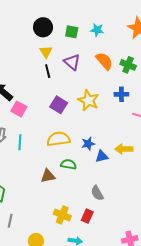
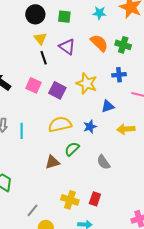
cyan star: (97, 30) -> (99, 13), moved
pink square: (19, 109) -> (33, 85), moved
blue triangle: (102, 156) -> (108, 106), moved
green semicircle: (68, 164) -> (72, 149), turned -49
gray semicircle: (97, 193) -> (103, 162), moved
gray line: (10, 221) -> (32, 210), moved, turned 32

